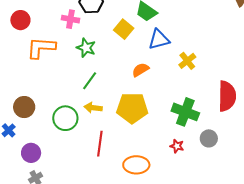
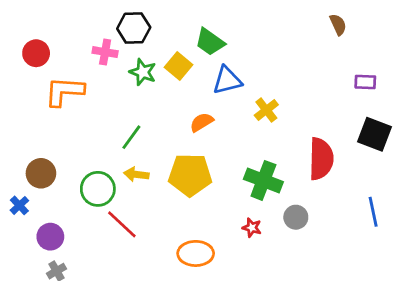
green star: (86, 48) -> (143, 72), moved
red line: (100, 144) -> (122, 224), moved, turned -55

